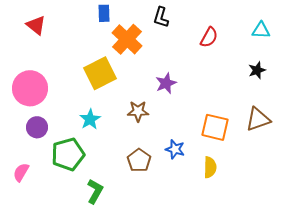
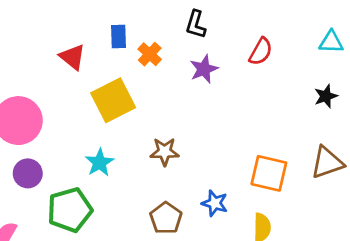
blue rectangle: (104, 13) -> (118, 37), moved
red triangle: (36, 25) -> (72, 57), moved
orange cross: (127, 39) -> (150, 54), size x0.6
purple star: (166, 83) -> (204, 69), moved

